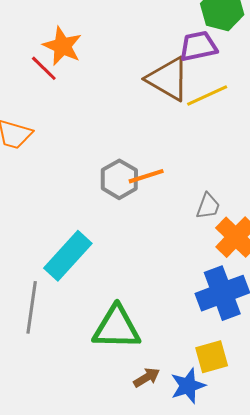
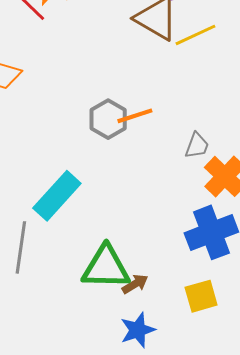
brown arrow: (147, 377) -> (135, 284), moved
blue star: (188, 386) -> (138, 330), moved

